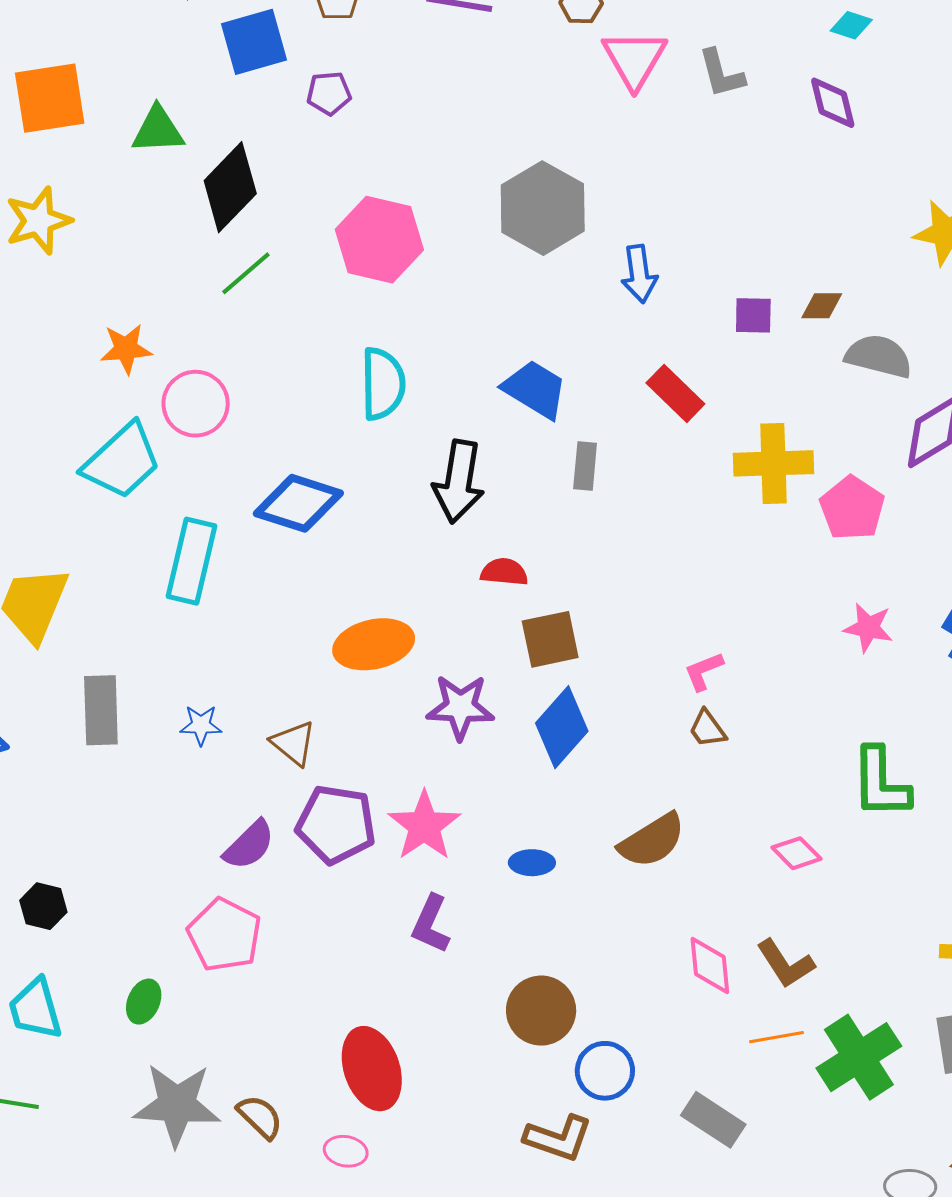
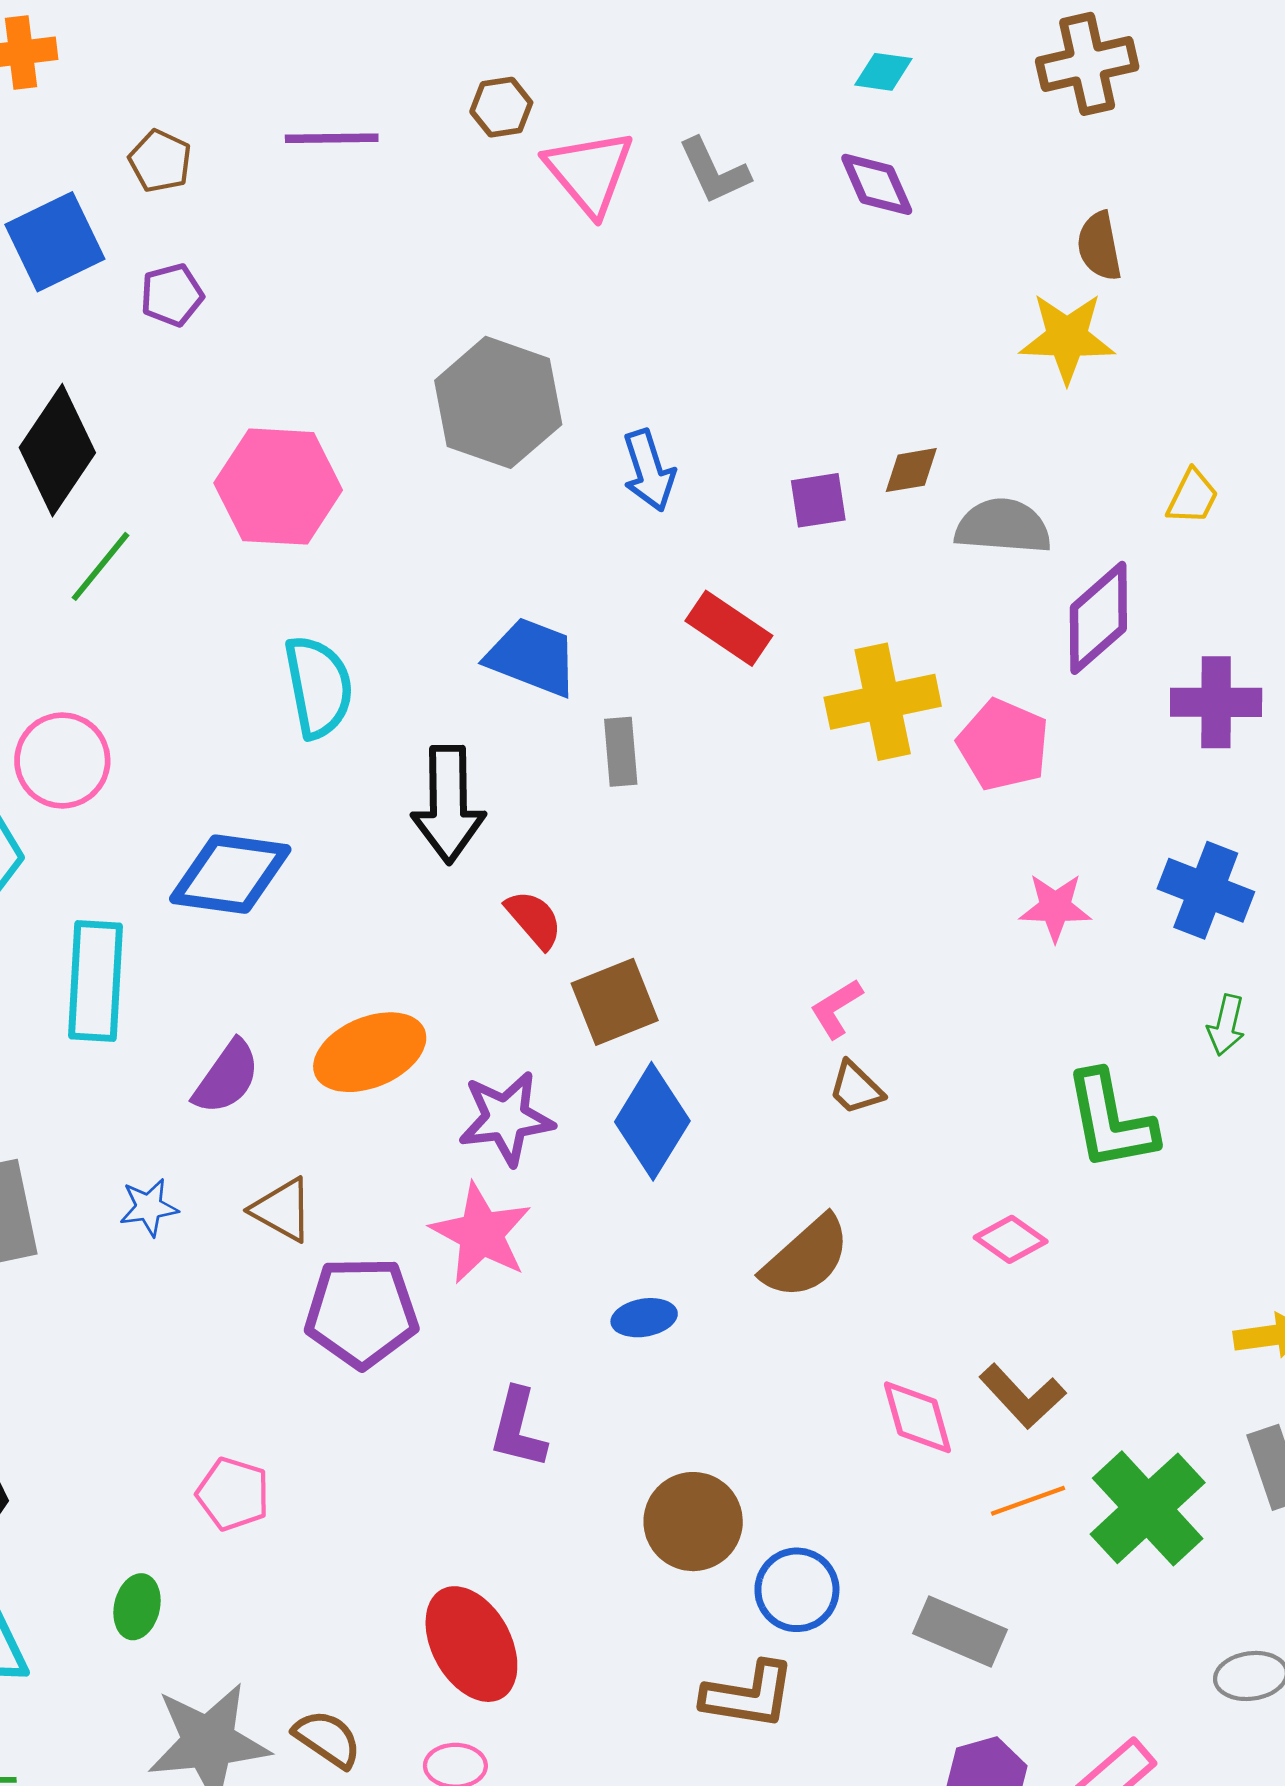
red semicircle: (504, 572) -> (534, 919), turned 54
pink star: (424, 826) -> (481, 1233), moved
purple semicircle: (249, 845) -> (227, 1077), moved
pink pentagon: (224, 935) -> (233, 1494), size x0.7

